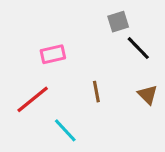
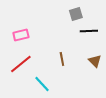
black line: (138, 48) -> (89, 31), turned -48
pink rectangle: (53, 54) -> (21, 35), moved

